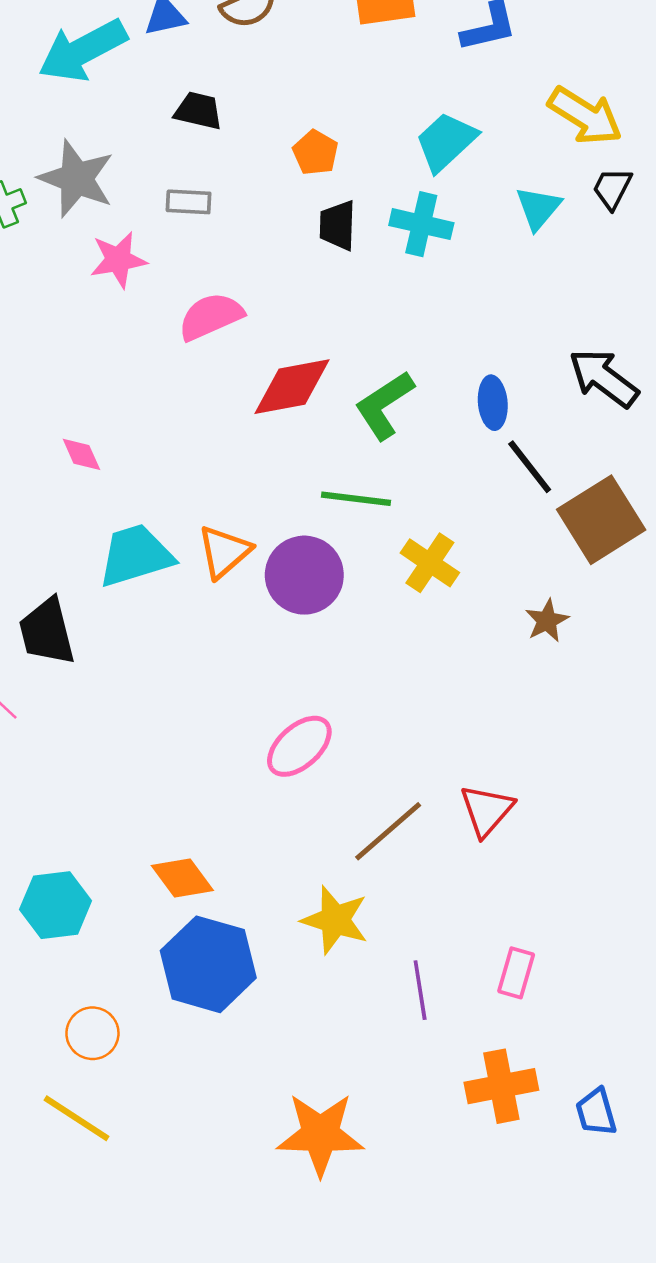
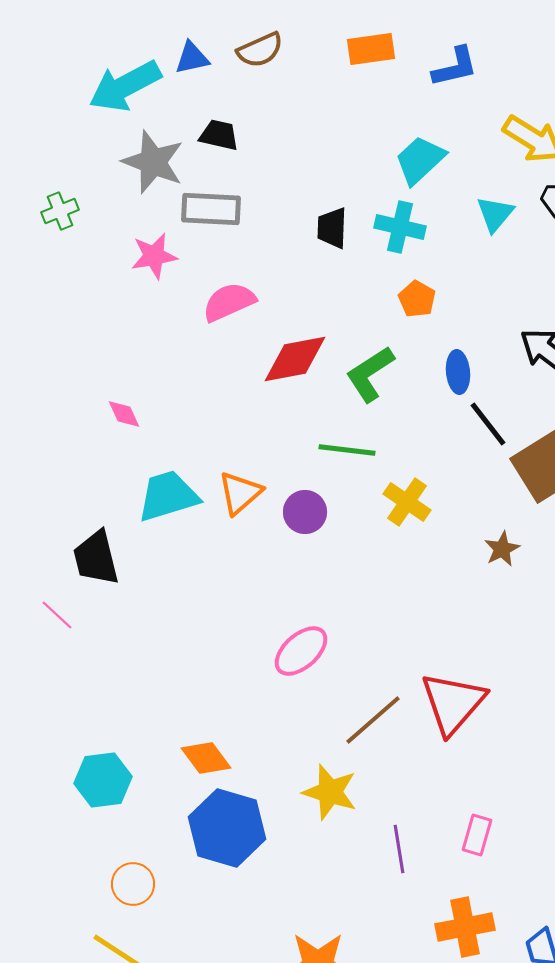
orange pentagon: (315, 153) -> (417, 299), moved
gray star: (76, 179) -> (153, 162), moved
gray rectangle: (189, 202) -> (211, 209), size x1.6
purple circle: (304, 575) -> (305, 512), size x0.7
red triangle: (487, 810) -> (453, 703), size x1.5

